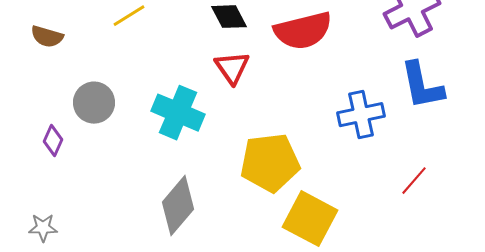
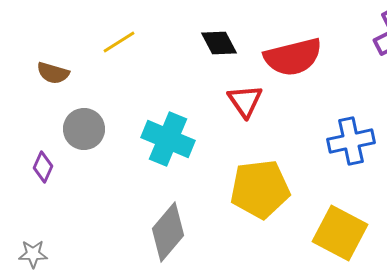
brown semicircle: (47, 37) -> (53, 73), moved
red triangle: (232, 68) -> (245, 101), moved
yellow square: (310, 219) -> (340, 233), moved

